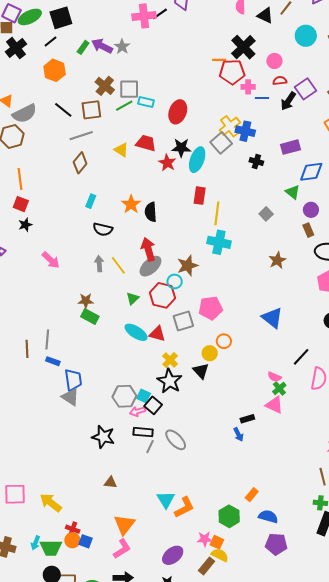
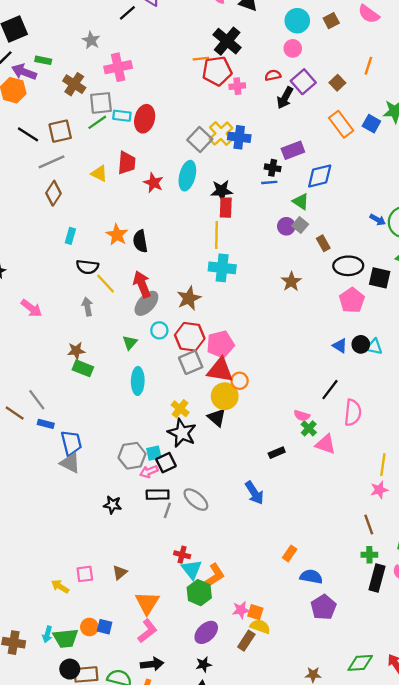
pink cross: (144, 16) -> (118, 67), moved
purple arrow: (102, 46) -> (24, 72), moved
green rectangle: (83, 47) -> (43, 60), turned 72
gray star: (122, 47) -> (91, 40), moved
pink circle: (274, 61) -> (293, 48), moved
brown cross: (105, 86) -> (74, 84), moved
blue line: (262, 98) -> (269, 182), moved
red ellipse: (178, 112) -> (145, 119), moved
red trapezoid: (146, 143) -> (127, 163), turned 85
gray square: (221, 143) -> (200, 140), moved
black star: (181, 148) -> (222, 191), moved
black cross: (256, 161) -> (273, 168), moved
red rectangle: (200, 196) -> (226, 208), moved
purple circle: (311, 210) -> (286, 226), moved
gray square: (266, 214) -> (300, 225), moved
yellow line: (118, 265) -> (106, 284), moved
cyan circle: (175, 281) -> (159, 330), moved
red hexagon: (163, 295) -> (190, 337), moved
blue triangle: (272, 318) -> (340, 346), moved, size x0.6
cyan ellipse: (136, 332) -> (138, 381), turned 65
red triangle: (157, 334) -> (220, 370), moved, size x1.4
gray line: (47, 340) -> (37, 400), turned -36
brown line: (27, 349) -> (15, 413), turned -48
yellow circle: (210, 353) -> (225, 396), size x1.5
cyan square: (143, 396) -> (154, 453), turned -32
black square: (153, 405) -> (166, 463), turned 30
pink triangle: (274, 405) -> (326, 444), moved
black rectangle: (247, 419) -> (277, 453), moved
blue arrow: (238, 434) -> (254, 493), moved, size x1.5
black star: (103, 437) -> (113, 505), size x0.7
brown triangle: (110, 482) -> (120, 573), moved, turned -40
pink square: (15, 494) -> (85, 574), moved, size x0.7
yellow arrow: (51, 503) -> (60, 586), size x0.7
green hexagon: (229, 516) -> (199, 593), moved
red cross: (73, 529) -> (182, 555), moved
purple pentagon: (276, 544) -> (324, 607), turned -30

